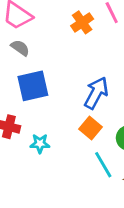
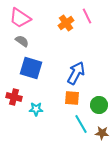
blue square: (33, 86) -> (31, 68), turned 30
orange square: (91, 128) -> (72, 98), turned -35

